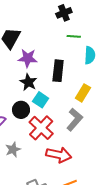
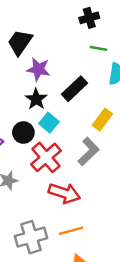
black rectangle: (58, 71) -> (74, 89), turned 35

